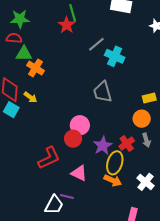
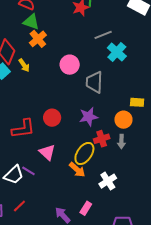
pink circle: (80, 125) -> (70, 65), moved
purple star: (103, 146) -> (89, 117), moved

